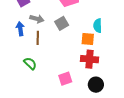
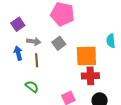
cyan semicircle: (98, 26) -> (111, 41), moved
orange square: (88, 39) -> (86, 56), size x1.6

